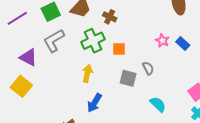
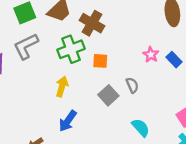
brown cross: (110, 17) -> (92, 23), size x1.5
gray square: (128, 78) -> (108, 95), turned 30

